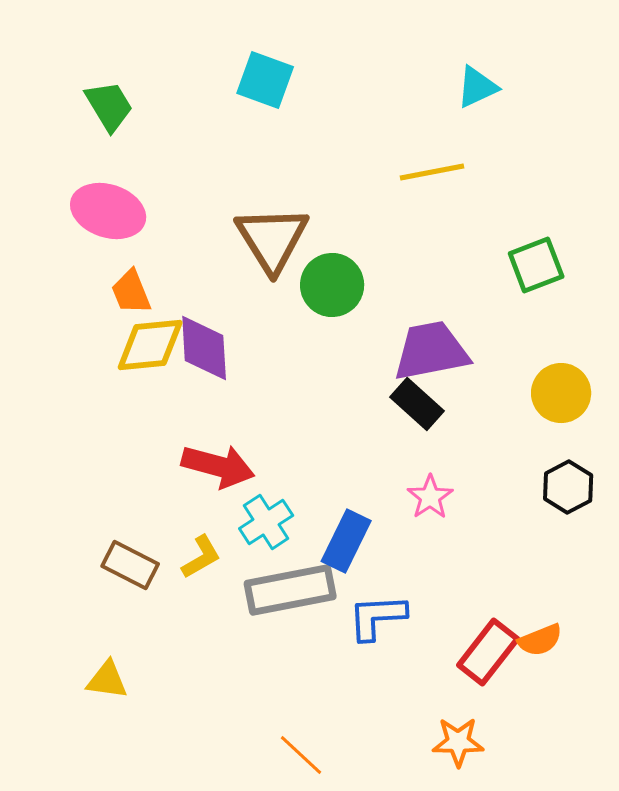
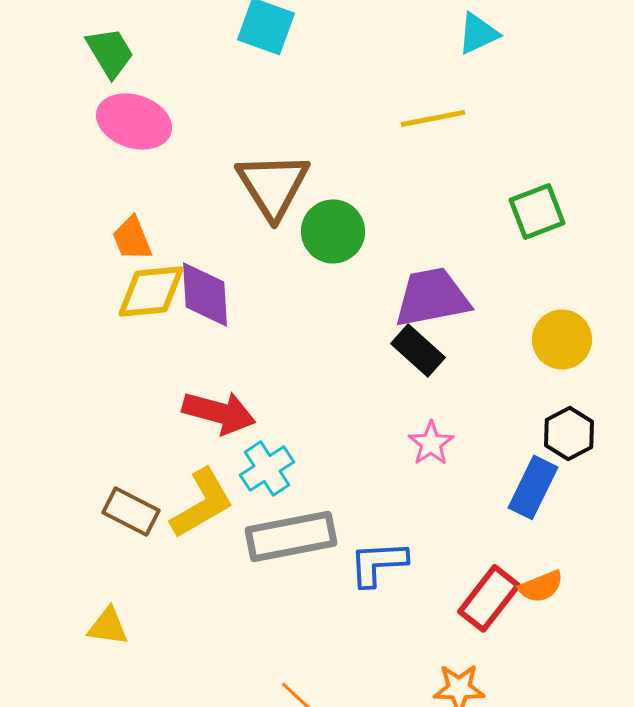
pink ellipse: (108, 211) -> (134, 121), moved
blue rectangle: (346, 541) -> (533, 487), moved
yellow L-shape: (201, 557) -> (202, 503), size x1.6

